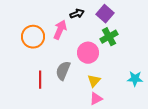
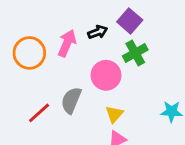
black arrow: (77, 14) -> (98, 32), moved
red line: (40, 80) -> (39, 113), turned 48

